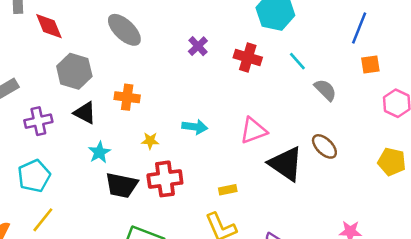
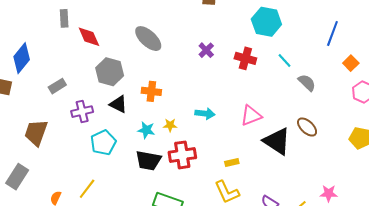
orange square: (370, 64) -> (351, 63), moved, turned -35
cyan star: (99, 152) -> (146, 130), moved, turned -30
cyan pentagon: (34, 176) -> (103, 143), moved

